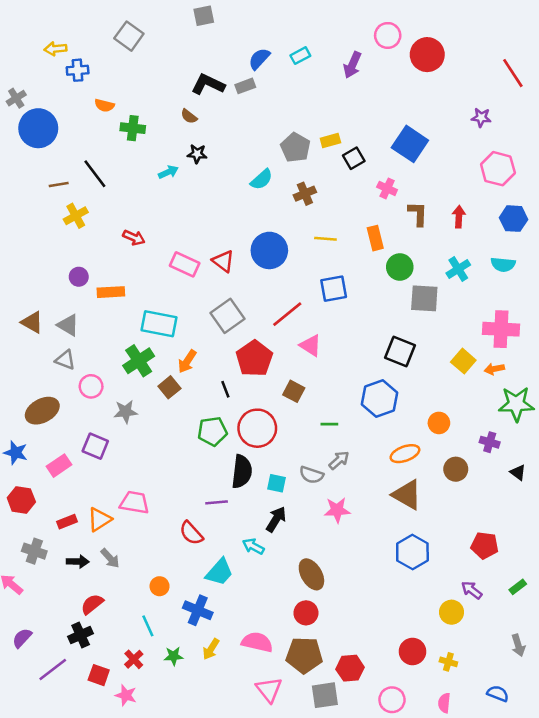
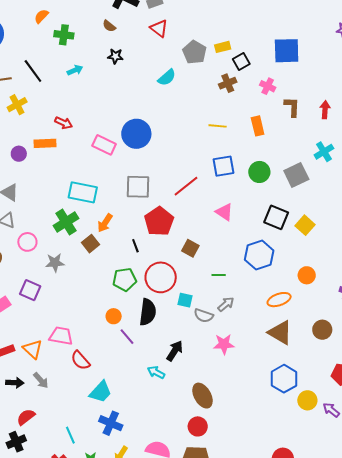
orange semicircle: (104, 105) -> (41, 16), turned 119
blue square: (410, 144) -> (287, 51), turned -36
cyan arrow: (168, 172) -> (75, 70), moved
brown cross: (305, 194) -> (228, 83), moved
blue circle: (269, 250) -> (136, 134), moved
red triangle: (223, 261) -> (159, 28), moved
green circle: (400, 267) -> (259, 172), moved
orange rectangle: (111, 292) -> (45, 143), moved
gray square: (424, 298) -> (296, 175), turned -30
gray square: (228, 316) -> (138, 187), turned 36
pink triangle: (310, 345) -> (224, 212), moved
yellow square: (463, 361) -> (305, 225), moved
brown circle: (456, 469) -> (322, 330), moved
cyan square: (276, 483) -> (185, 300), moved
purple line: (217, 502) -> (127, 337), turned 54
orange triangle: (99, 520) -> (33, 349), turned -45
red semicircle: (191, 533) -> (80, 360), moved
cyan trapezoid: (219, 572) -> (101, 392), moved
orange circle: (160, 586) -> (114, 316), moved
yellow circle: (452, 612) -> (307, 400), moved

